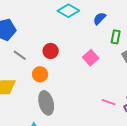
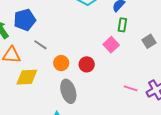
green rectangle: (116, 37) -> (122, 25), moved
red circle: (51, 51) -> (87, 64), moved

